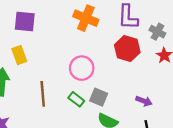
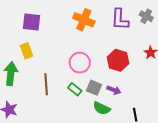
gray cross: (157, 32) -> (146, 16), moved
red hexagon: (127, 49) -> (118, 60), moved
purple arrow: (144, 101) -> (114, 90), moved

